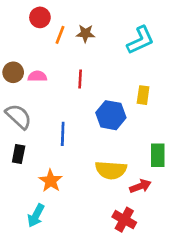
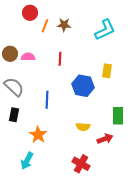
yellow semicircle: (111, 170) -> (83, 127), size x0.6
red cross: (124, 220) -> (81, 164), moved

